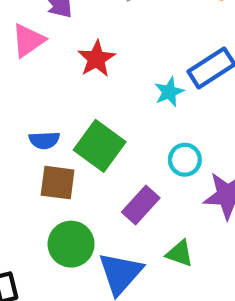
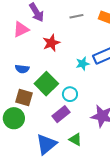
blue semicircle: (44, 140) -> (22, 69), moved
cyan circle: (185, 160) -> (70, 94), moved
green circle: (71, 244) -> (14, 118), moved

